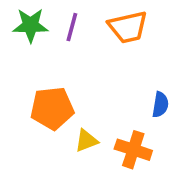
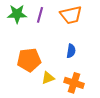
blue semicircle: (160, 105) -> (71, 51), moved

